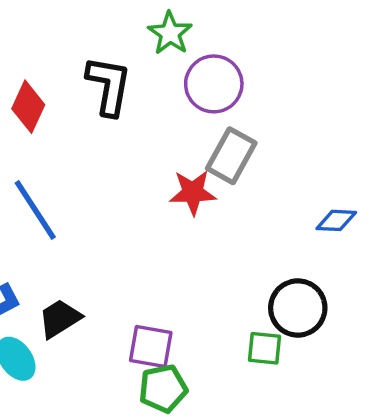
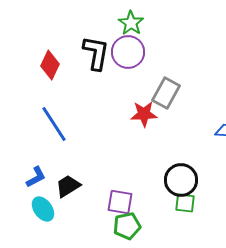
purple circle: (214, 84) -> (128, 52), moved
black circle: (298, 308) -> (181, 180), moved

